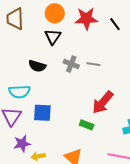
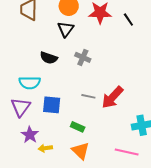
gray line: (93, 64) -> (88, 96), moved
green rectangle: (87, 125) -> (78, 127), moved
purple star: (22, 144) -> (30, 135), turned -30

